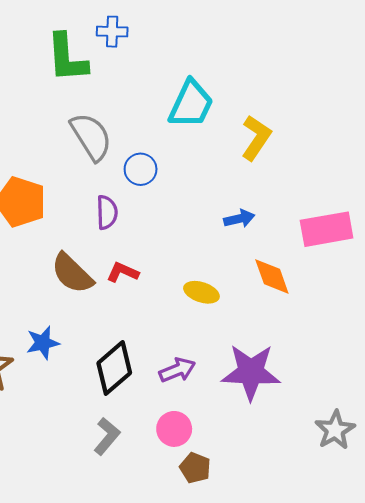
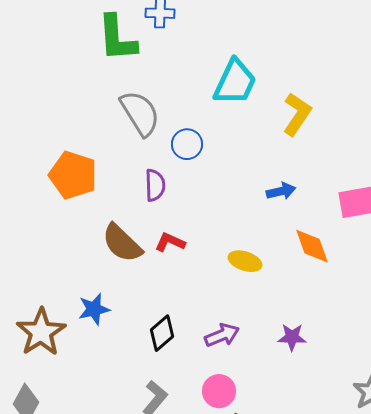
black diamond: (114, 368) -> (162, 333), size x0.7
purple star: (251, 372) -> (292, 337), size x0.5

